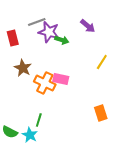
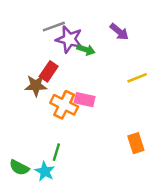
red rectangle: (13, 38) -> (49, 71), moved, turned 49
yellow line: (102, 62) -> (137, 78), turned 35
brown star: (23, 68) -> (36, 86), turned -30

